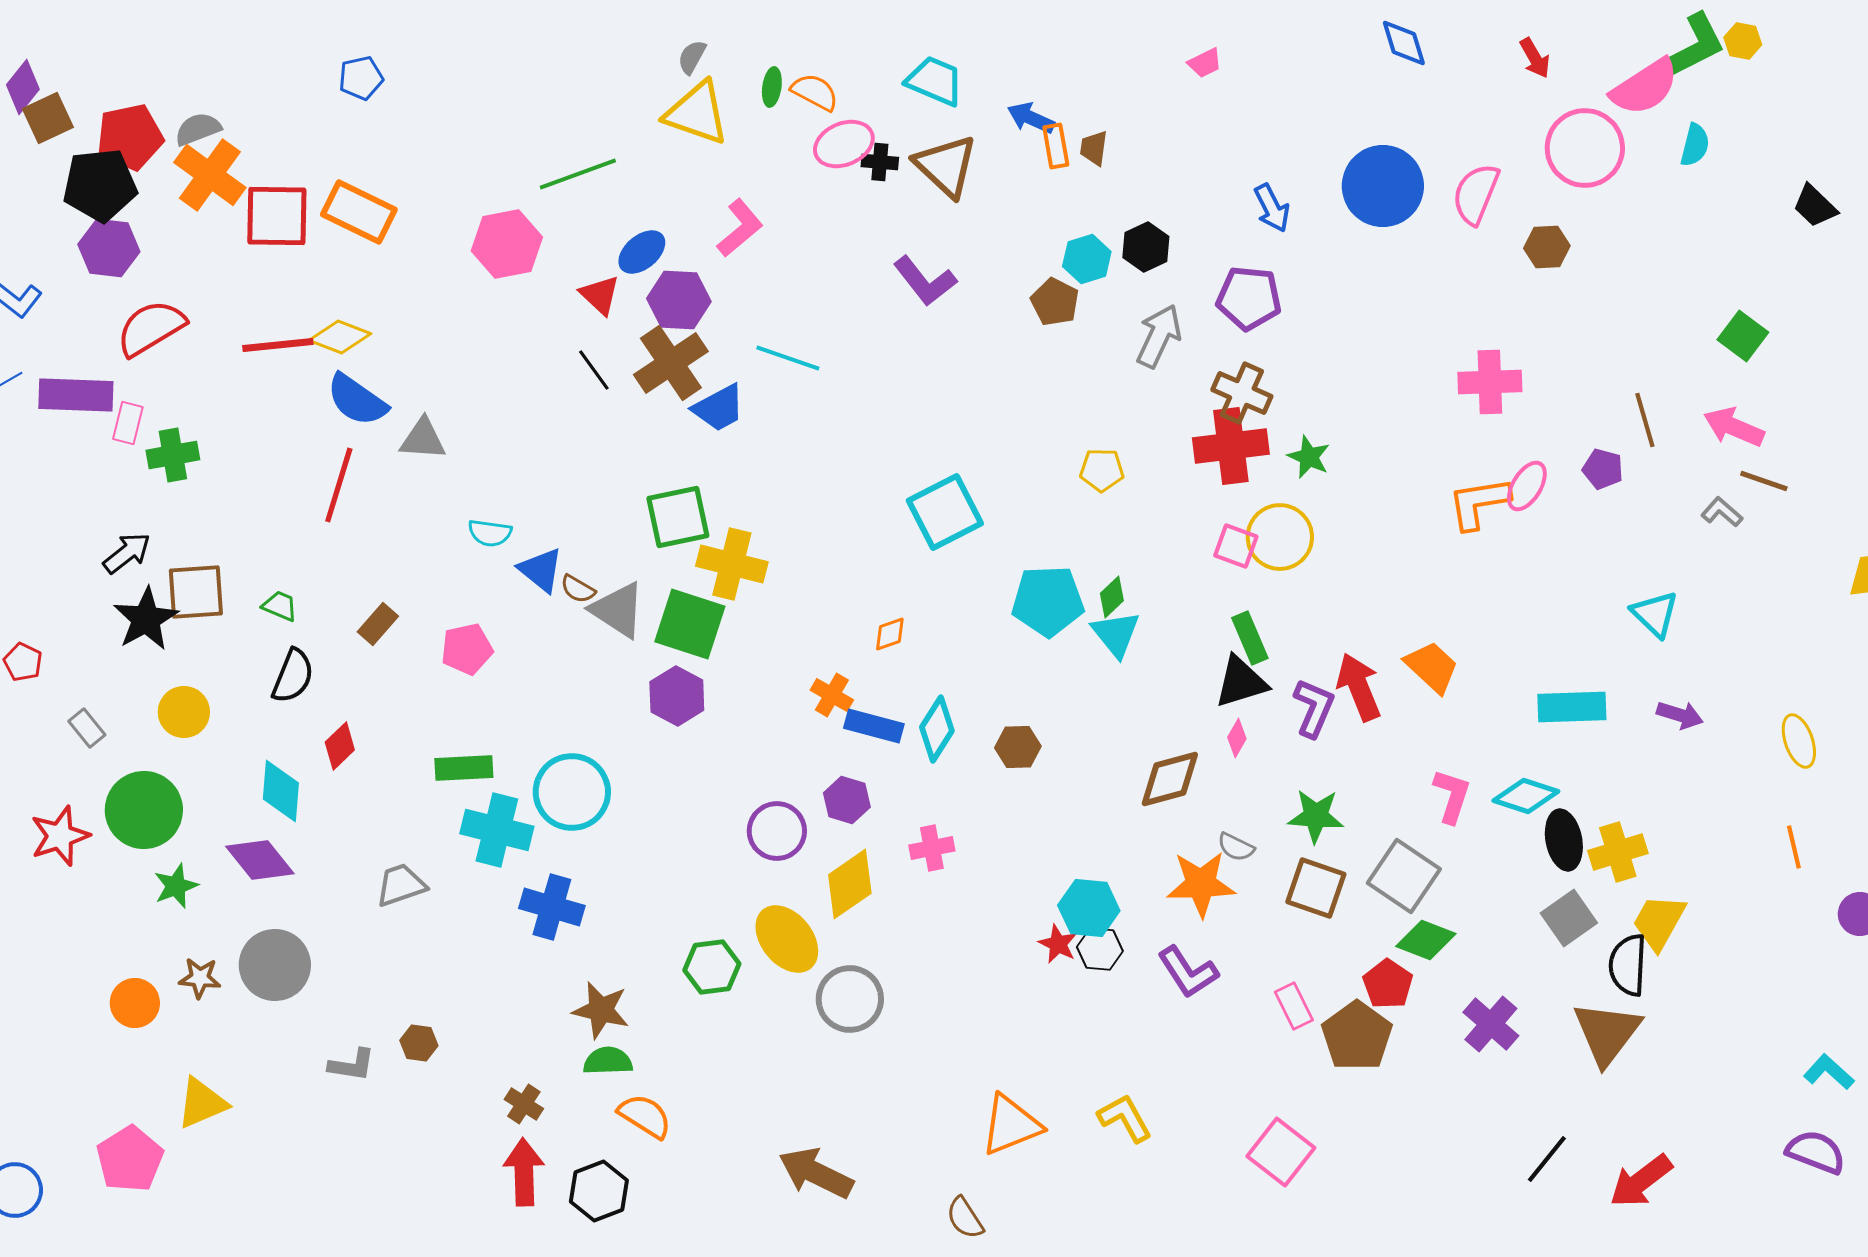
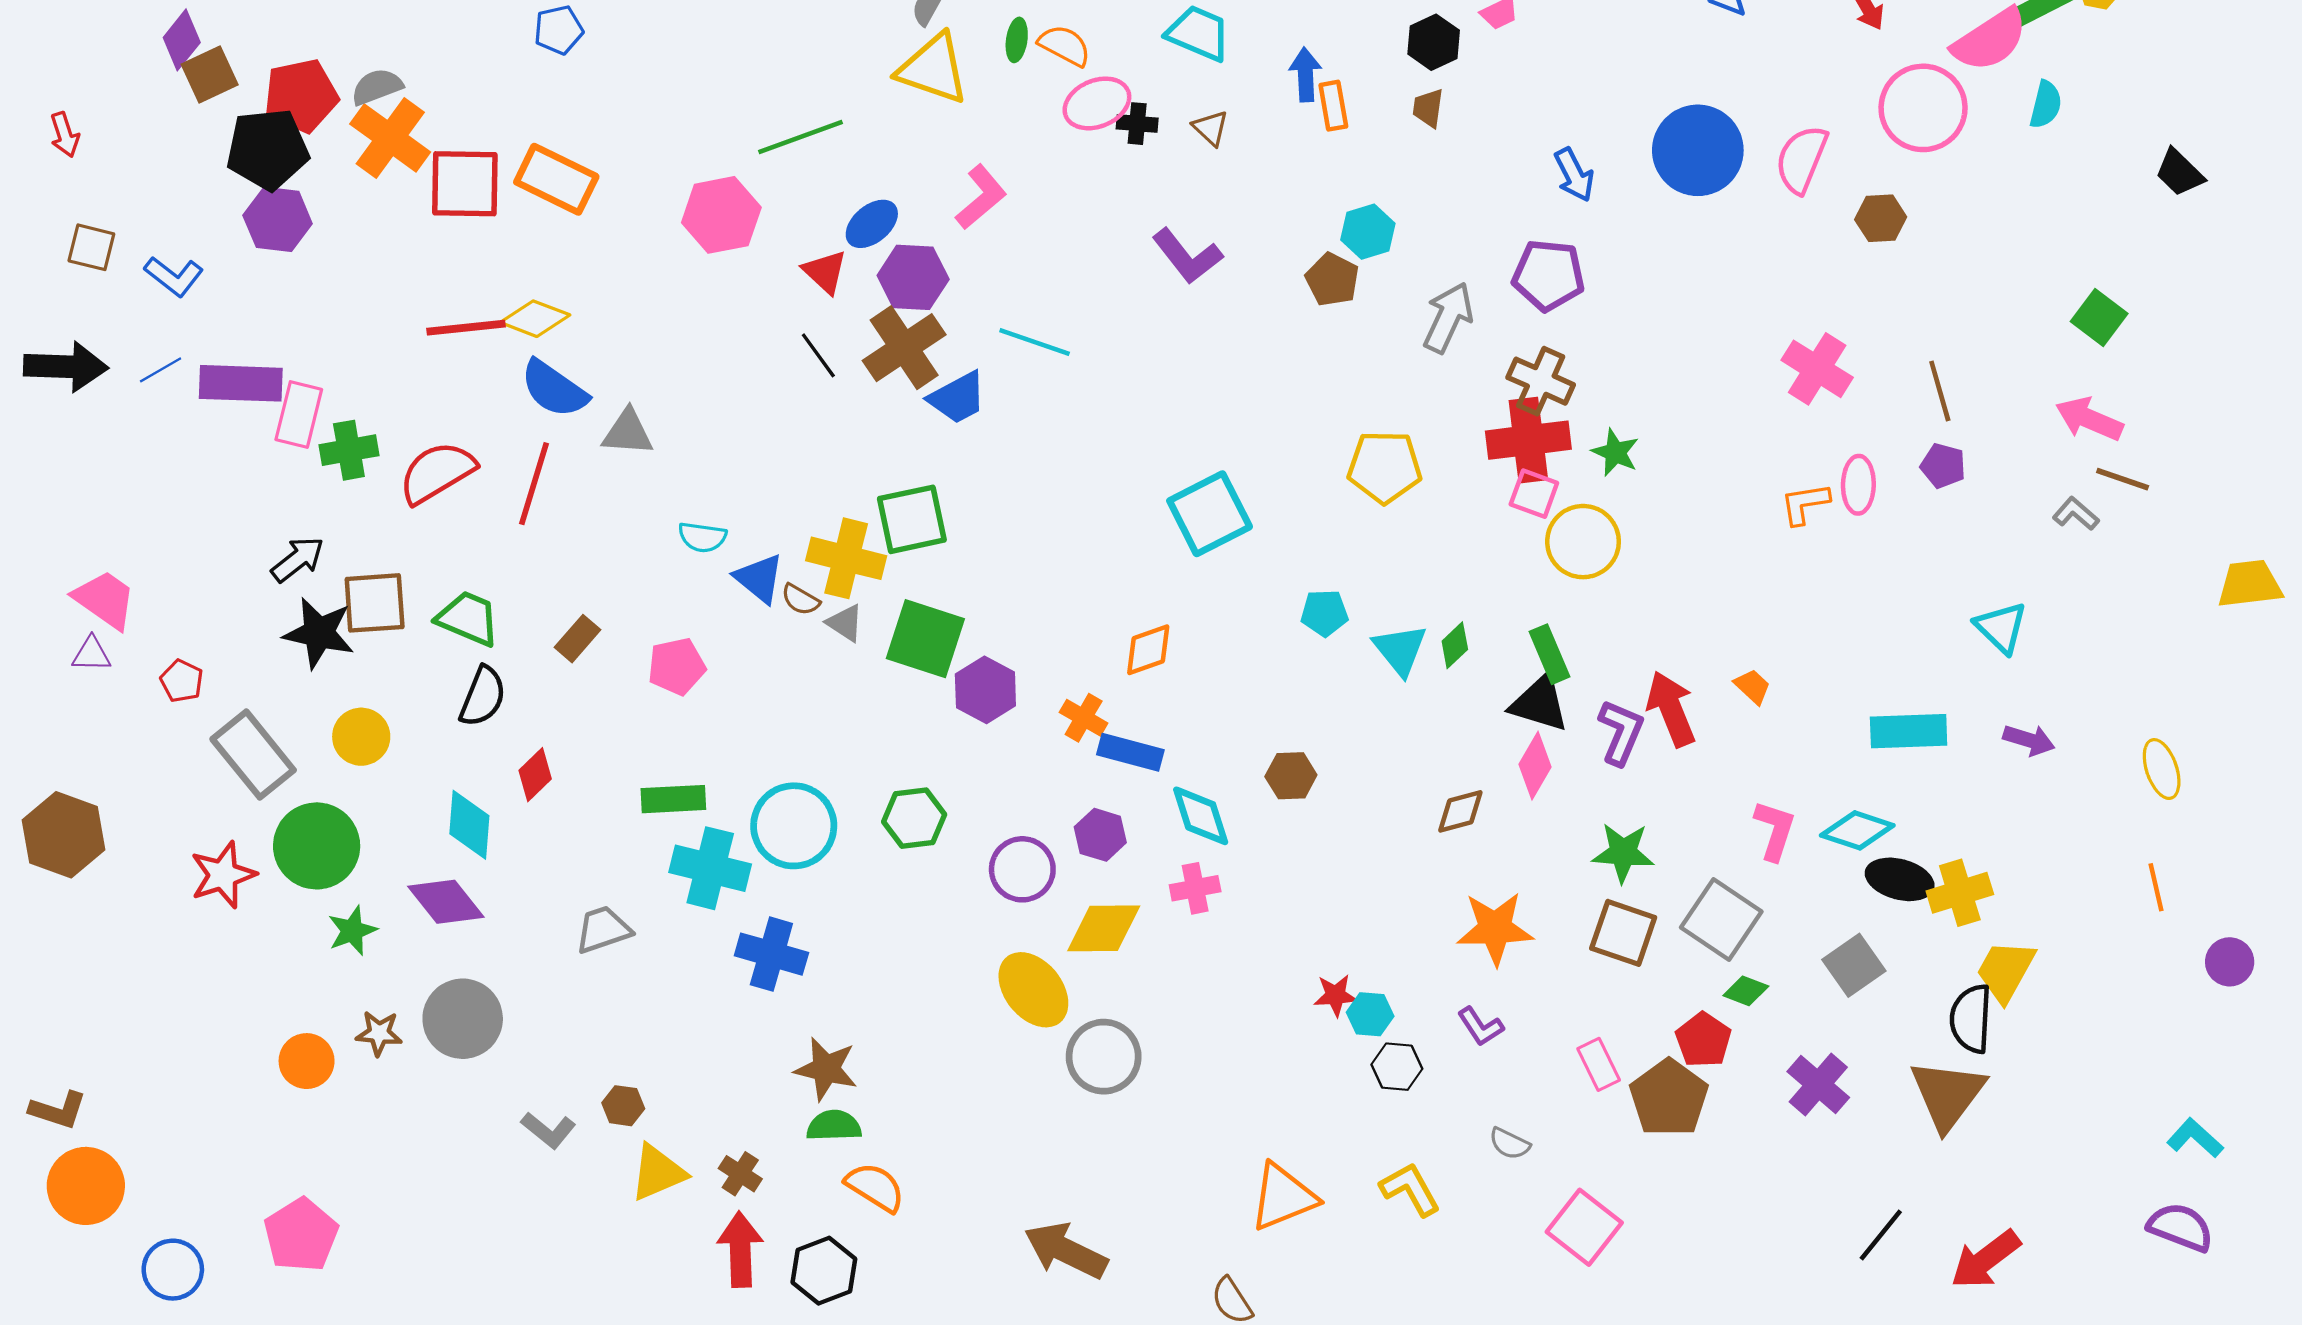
blue arrow: (1031, 118) -> (1305, 74), turned 63
brown trapezoid: (1094, 148) -> (1428, 108), moved
brown triangle: (946, 166) -> (1211, 128), size x0.5
black hexagon: (1146, 247) -> (1434, 42), moved
red semicircle: (151, 328) -> (437, 472), moved
pink cross: (1490, 382) -> (1817, 369), turned 34
brown line: (1645, 420) -> (1940, 391), moved
pink rectangle: (128, 423) -> (299, 415), size x1.4
yellow pentagon: (1102, 470) -> (1385, 467), size x1.5
pink ellipse: (1527, 486) -> (1858, 485), turned -30
orange L-shape: (1479, 503) -> (1805, 504), size x0.7
pink square: (1236, 546) -> (1534, 494), moved
yellow cross: (732, 564) -> (846, 558), moved
green diamond: (1112, 597) -> (1455, 645), moved
cyan pentagon: (1048, 601) -> (1324, 613), size x0.6
green trapezoid: (280, 606) -> (468, 619), size x1.6
gray triangle: (618, 610) -> (845, 623), size x0.6
black star: (146, 619) -> (319, 633), turned -30
orange diamond: (890, 634) -> (1148, 650), size x1.4
orange trapezoid: (1432, 667) -> (1752, 687), size x0.6
black triangle: (1241, 682) -> (1540, 703), turned 34
purple hexagon: (677, 696) -> (985, 690), moved
gray rectangle: (87, 728) -> (253, 755), size x2.0
cyan diamond: (937, 729) -> (1201, 816), moved, turned -50
pink diamond: (1237, 738) -> (1535, 766), size x1.5
brown diamond: (1170, 779) -> (1460, 811), size x0.7
black ellipse: (1564, 840) -> (1900, 879), turned -64
gray semicircle: (1236, 847) -> (1509, 1144), moved
yellow diamond: (850, 884) -> (1104, 928), turned 34
cyan hexagon: (1089, 908) -> (1370, 1014), moved, size x0.7
gray square: (1569, 918) -> (1854, 965), moved
green diamond: (1426, 940) -> (1746, 991), size x0.7
red star: (1058, 944) -> (1336, 995), turned -30
black hexagon: (1100, 949) -> (1397, 1067), moved
green hexagon: (712, 967) -> (914, 818), moved
purple L-shape: (1188, 972) -> (1480, 1027), size x0.7
gray L-shape: (352, 1065) -> (548, 1130), turned 30
yellow triangle: (202, 1103) -> (658, 1173), moved

